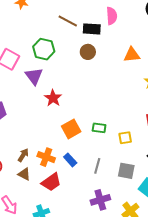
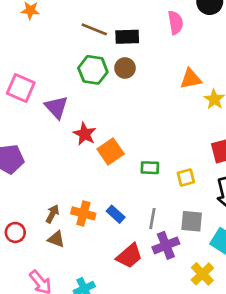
pink semicircle: (112, 16) -> (176, 23), moved
green hexagon: (44, 49) -> (93, 70), moved
orange triangle: (132, 55) -> (191, 79), moved
orange square: (71, 129) -> (111, 151), moved
red trapezoid: (51, 182) -> (129, 256), moved
purple cross: (100, 200) -> (166, 245), moved

